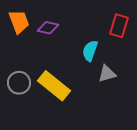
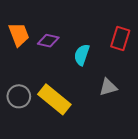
cyan semicircle: (90, 51) -> (82, 55), moved

